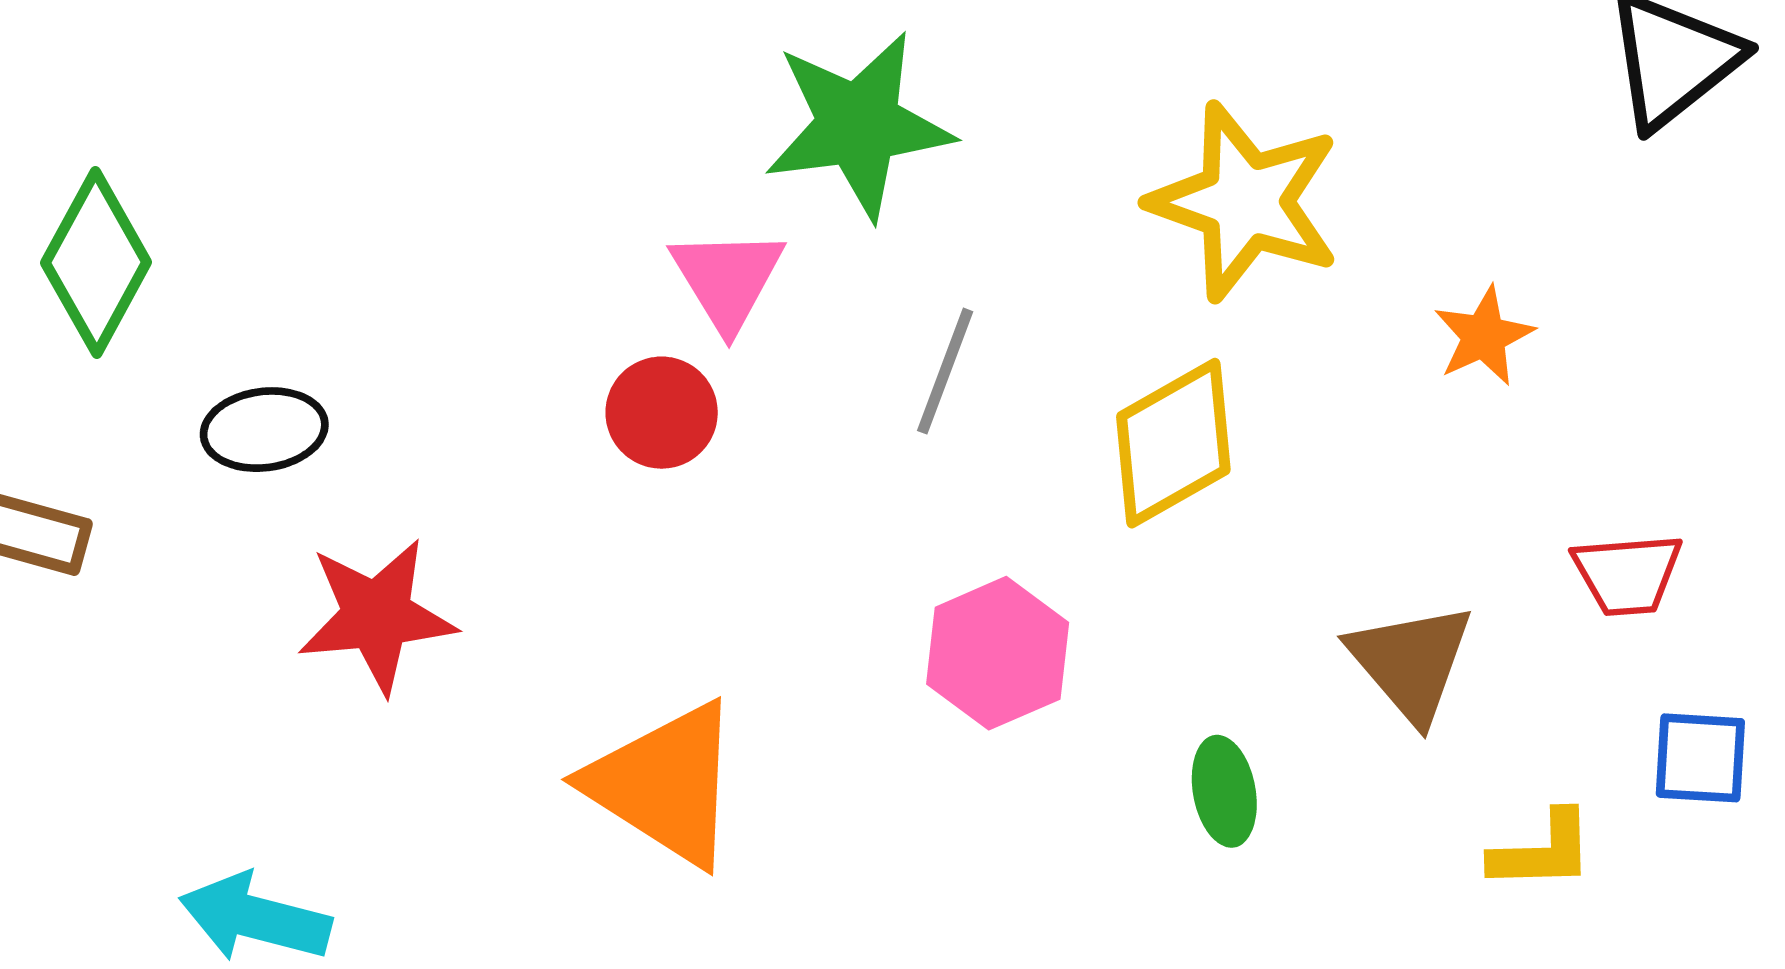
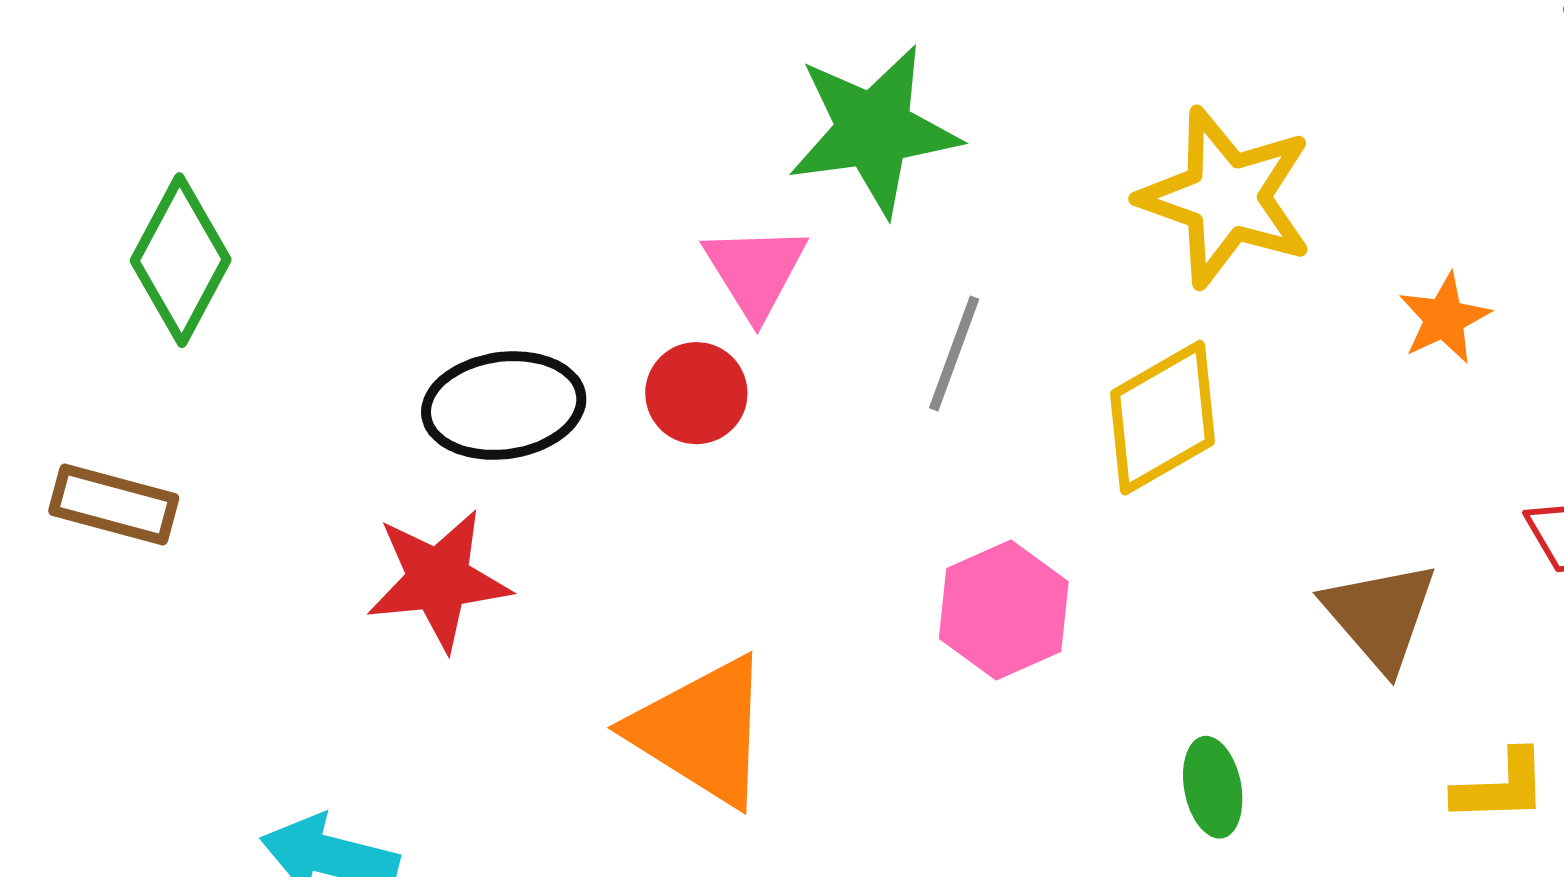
black ellipse: (264, 430) -> (504, 406), moved, size x1.4
green ellipse: (1224, 791) -> (1213, 787), moved

